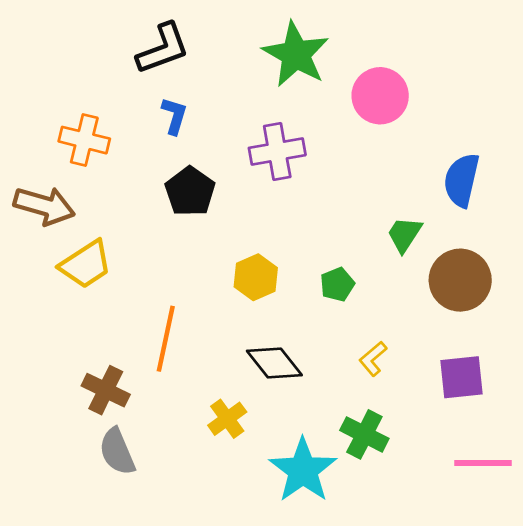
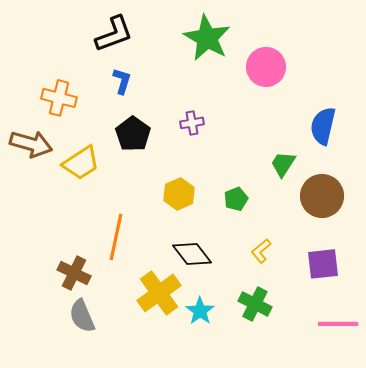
purple cross: (277, 151) -> (192, 123), moved, size x0.6
yellow trapezoid: (86, 264) -> (81, 163), moved
yellow cross: (227, 419) -> (159, 293), size x1.6
cyan star: (303, 470) -> (200, 311), moved, size x0.6

